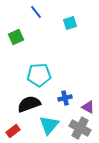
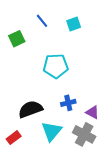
blue line: (36, 12) -> (42, 21), moved
cyan pentagon: (39, 75) -> (56, 66), moved

